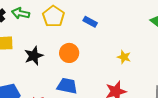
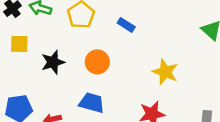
yellow star: (124, 57) -> (165, 72), size x1.5

